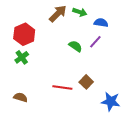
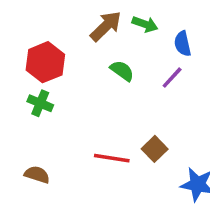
blue semicircle: (101, 23) -> (183, 44), turned -112
green semicircle: (75, 46) -> (122, 71), moved
green cross: (22, 57) -> (40, 103), turned -32

